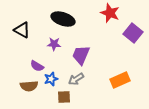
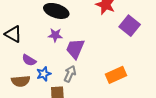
black triangle: (22, 30) -> (13, 34), moved
purple star: (54, 44) -> (55, 35), moved
gray arrow: (76, 79) -> (70, 74), turned 147

